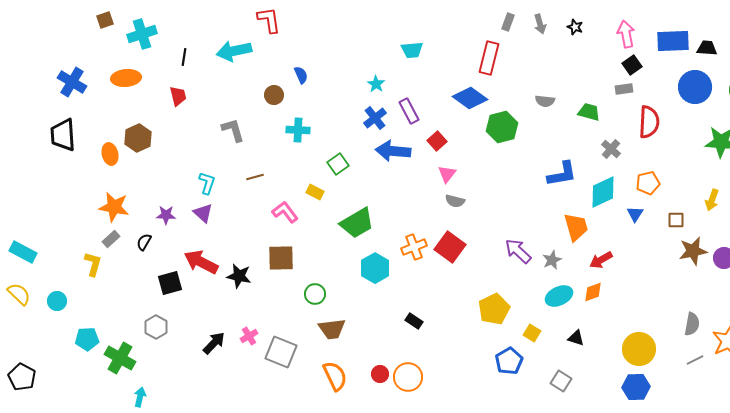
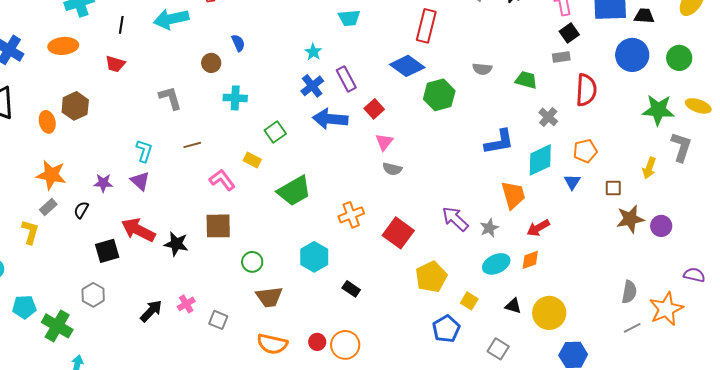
red trapezoid: (178, 96) -> (115, 64), turned 120
red square: (450, 247) -> (398, 233), moved
cyan hexagon: (375, 268) -> (314, 257), moved
yellow circle: (639, 349) -> (549, 313), moved
gray square: (281, 352) -> (218, 320), size x0.6
orange semicircle: (335, 376) -> (272, 344), turned 128

